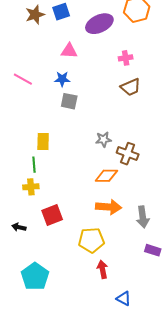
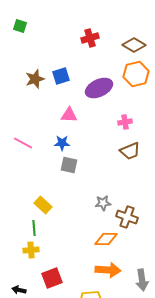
yellow rectangle: (43, 141) -> (43, 205), turned -48

